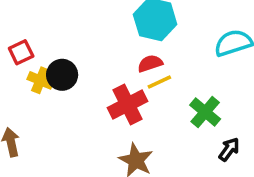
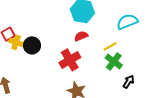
yellow cross: (40, 80) -> (16, 42), moved
yellow line: (159, 82) -> (110, 46), moved

